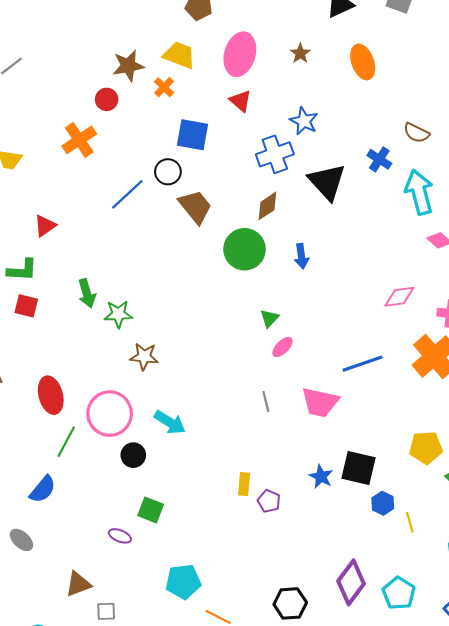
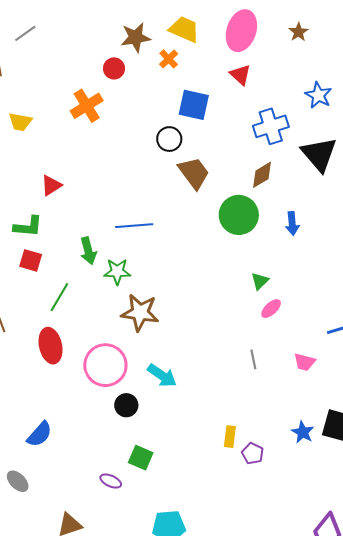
blue star: (304, 121) -> (318, 95), moved
blue line: (127, 194) -> (134, 226), moved, turned 36
brown star: (144, 356) -> (140, 313), size x1.4
pink trapezoid: (320, 402) -> (305, 362), size x0.6
green line: (66, 442) -> (59, 297), moved

